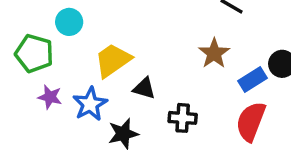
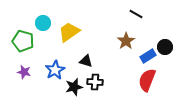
yellow trapezoid: (113, 60) -> (69, 32), moved
purple star: (50, 97) -> (24, 72), moved
black cross: (183, 118) -> (95, 82), moved

